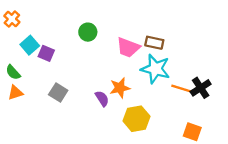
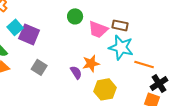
green circle: (88, 32) -> (75, 16), moved
purple square: (46, 53) -> (29, 34), size x1.5
black cross: (201, 88) -> (159, 83), moved

